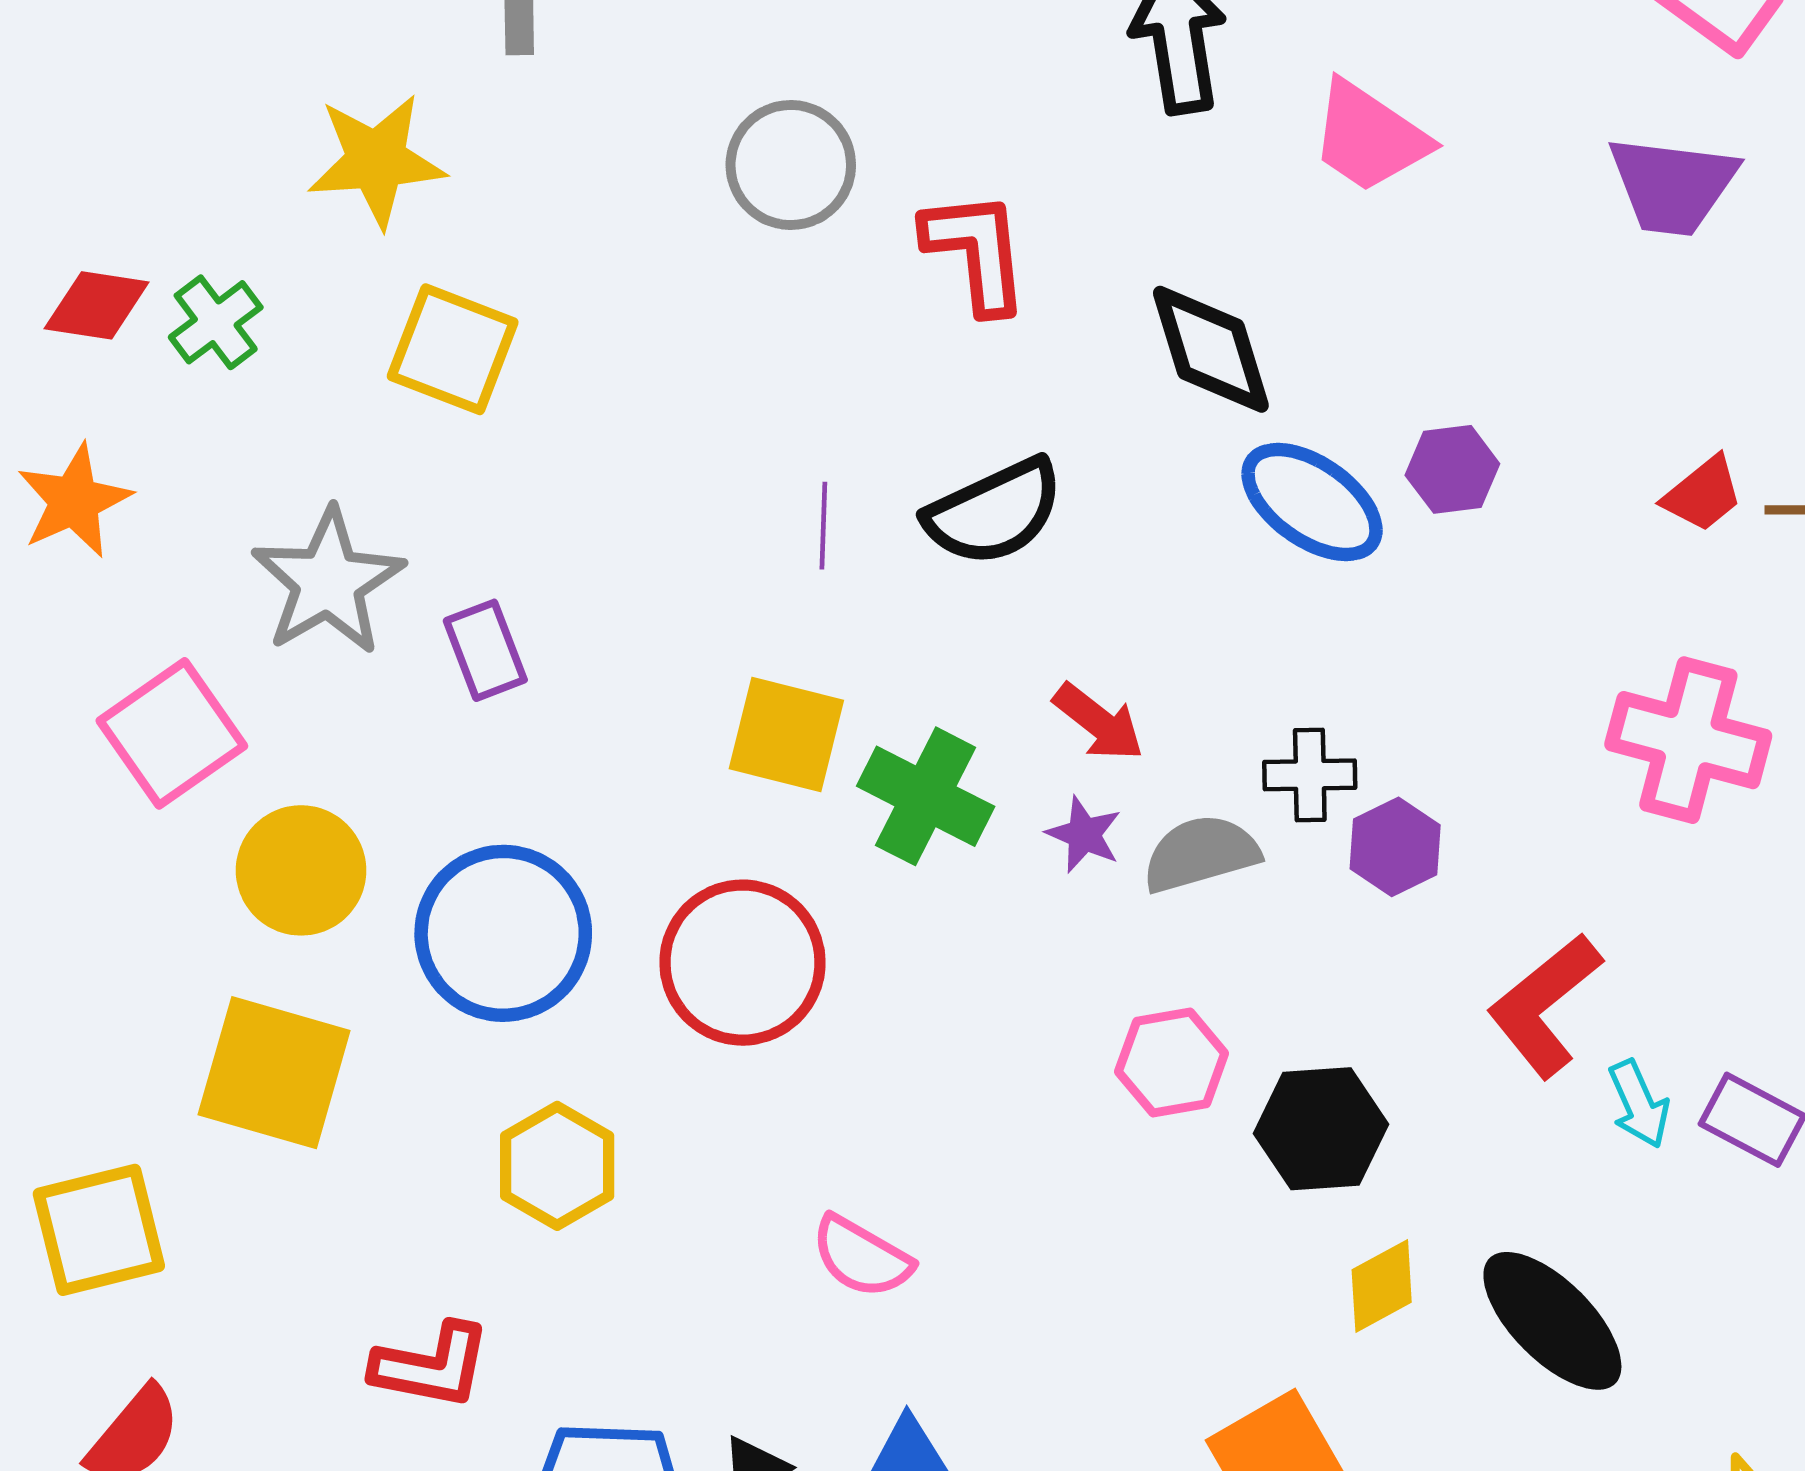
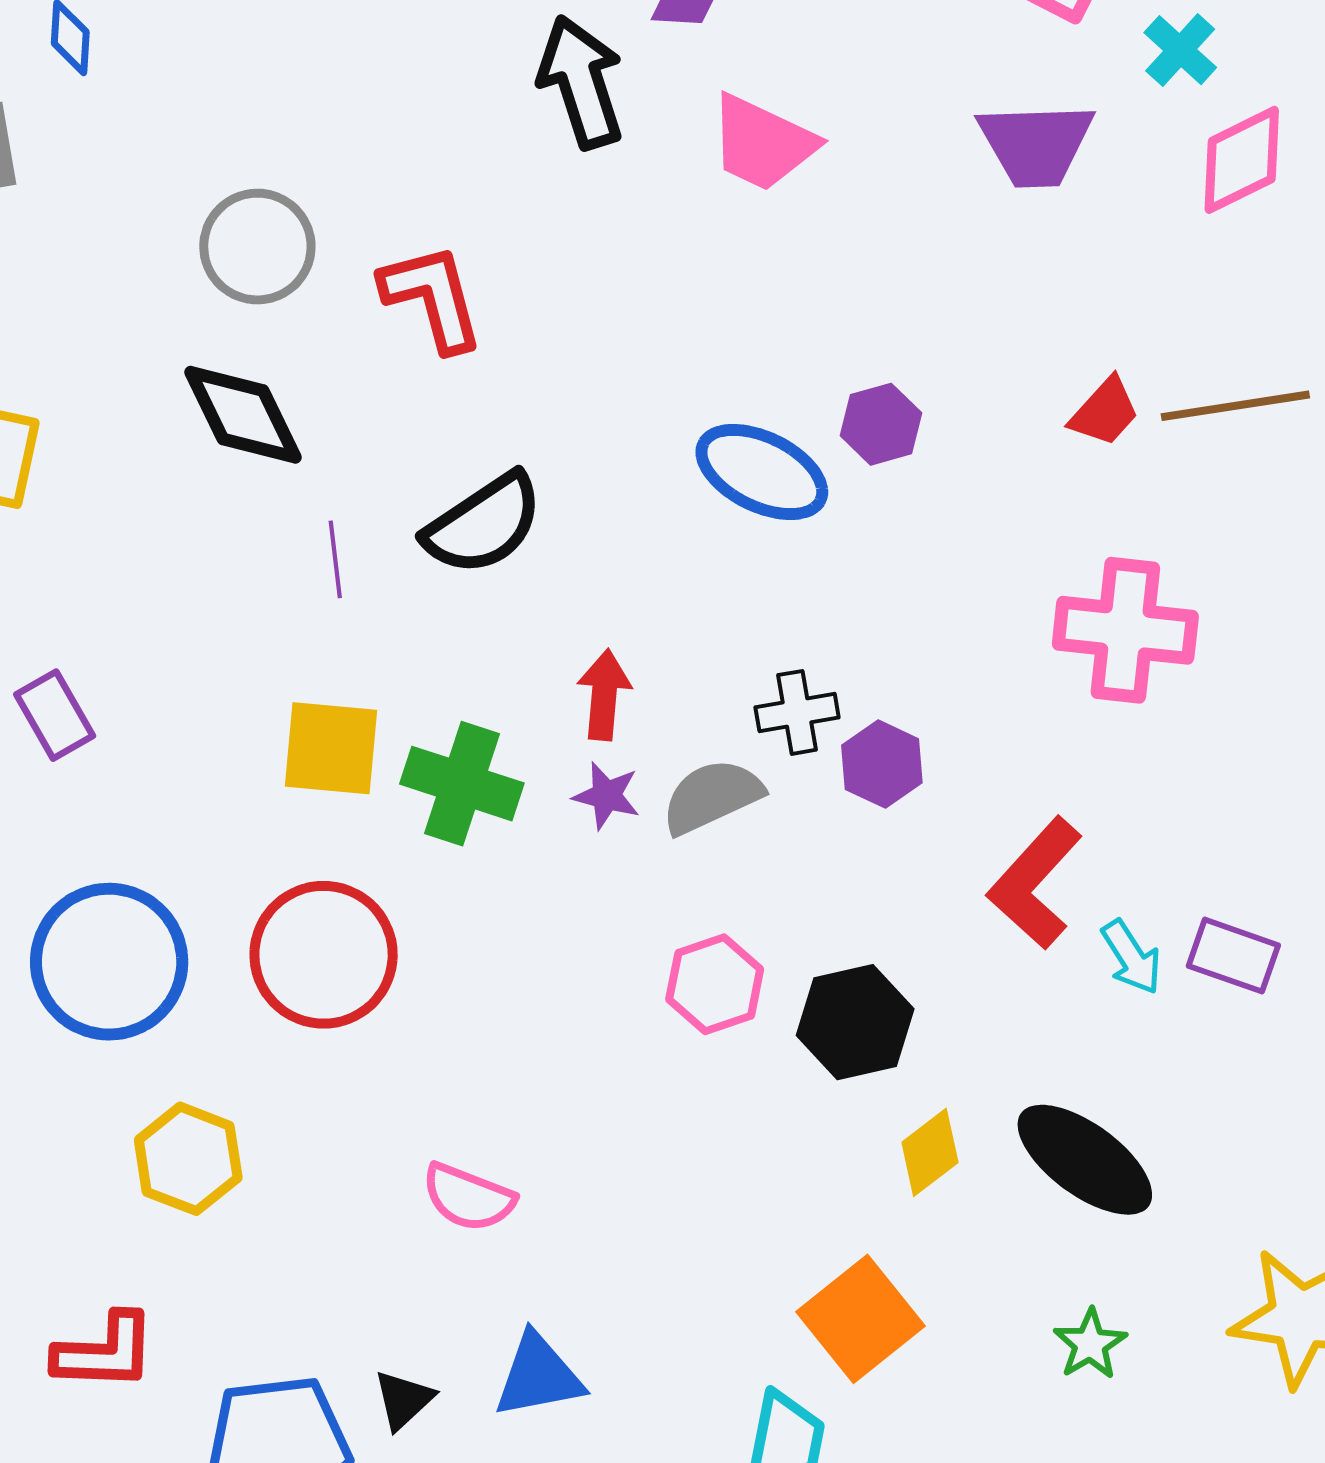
black diamond: (1211, 349) -> (243, 415), moved
red arrow: (1099, 722) -> (604, 695), turned -114

